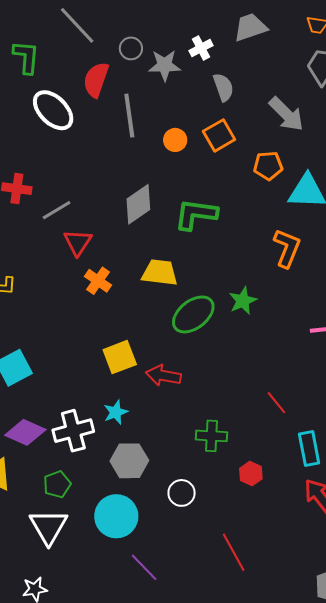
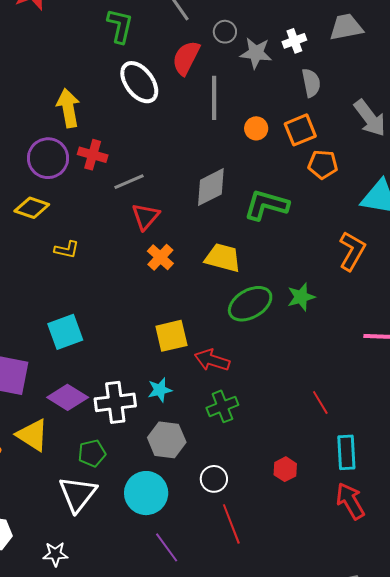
orange pentagon: (268, 166) -> (323, 164), moved
green cross: (212, 436) -> (222, 406), moved, turned -32
red line: (234, 552) -> (231, 524), moved

